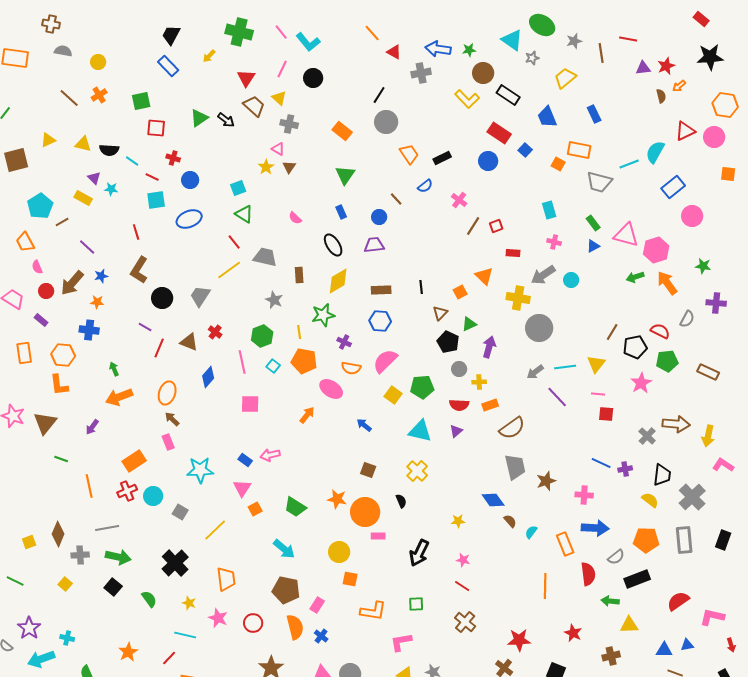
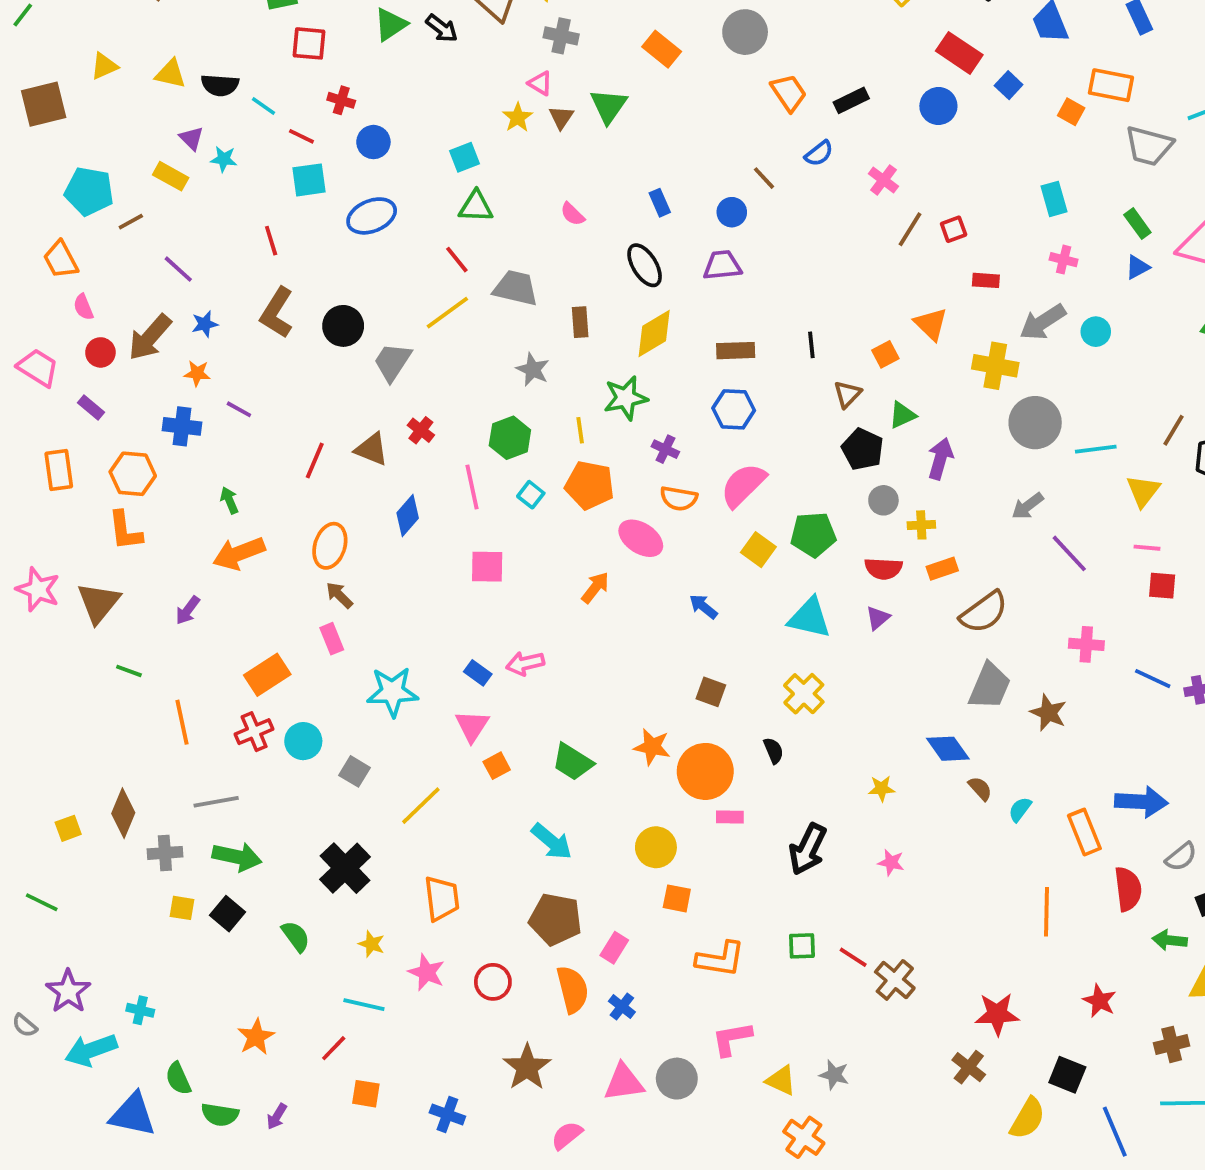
green triangle: (345, 175) -> (609, 106), moved
cyan pentagon: (40, 206) -> (89, 191), turned -30
green triangle: (244, 214) -> (476, 206), turned -30
black circle: (162, 298) -> (343, 326), moved
purple line: (145, 327) -> (239, 409), moved
cyan line: (565, 367) -> (1096, 449), moved
gray trapezoid: (515, 467) -> (990, 686), turned 36
brown star: (546, 481) -> (1048, 713), turned -30
pink cross: (584, 495) -> (1086, 644), moved
yellow square: (65, 584) -> (182, 908), moved, turned -32
red line: (462, 586) -> (853, 957), moved
pink L-shape: (401, 642) -> (732, 1039), moved

